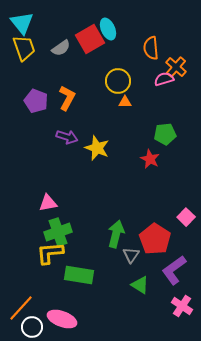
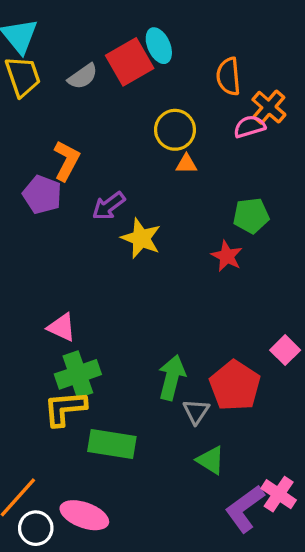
orange L-shape: (67, 98) -> (67, 161), moved
purple pentagon: (36, 101) -> (42, 195), moved
purple arrow: (67, 137) -> (109, 206), moved, turned 125
pink triangle: (48, 203) -> (62, 327), turned 36
purple L-shape: (174, 270) -> (245, 509), moved

